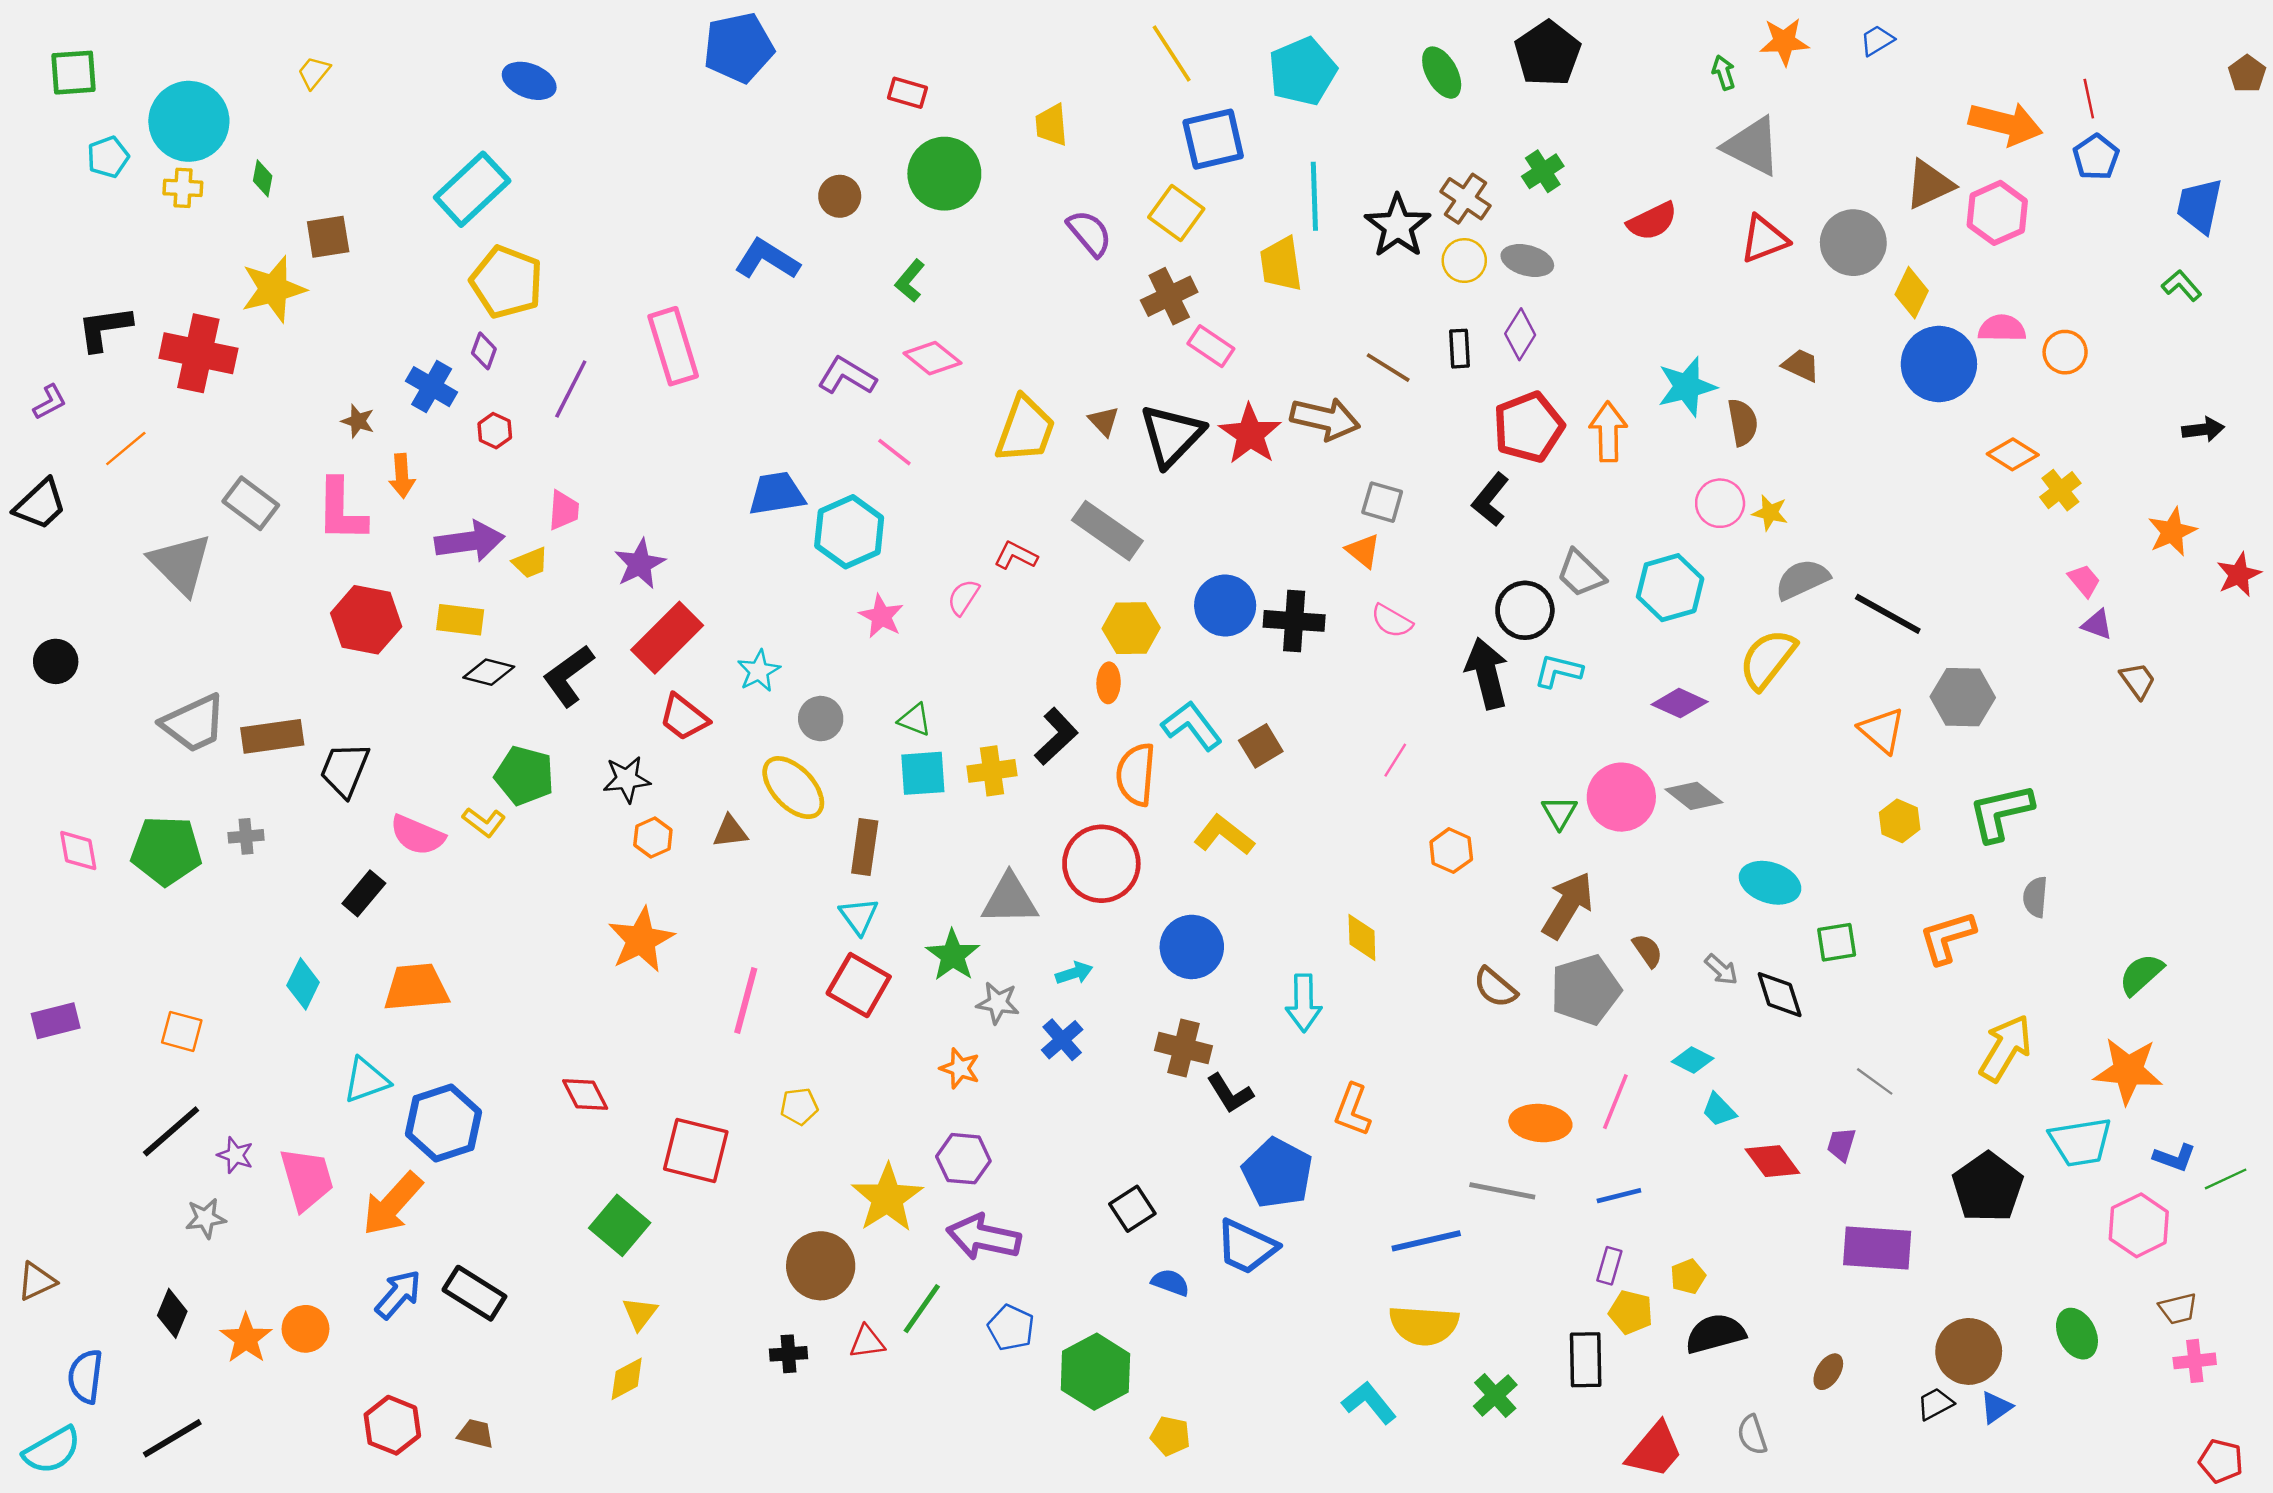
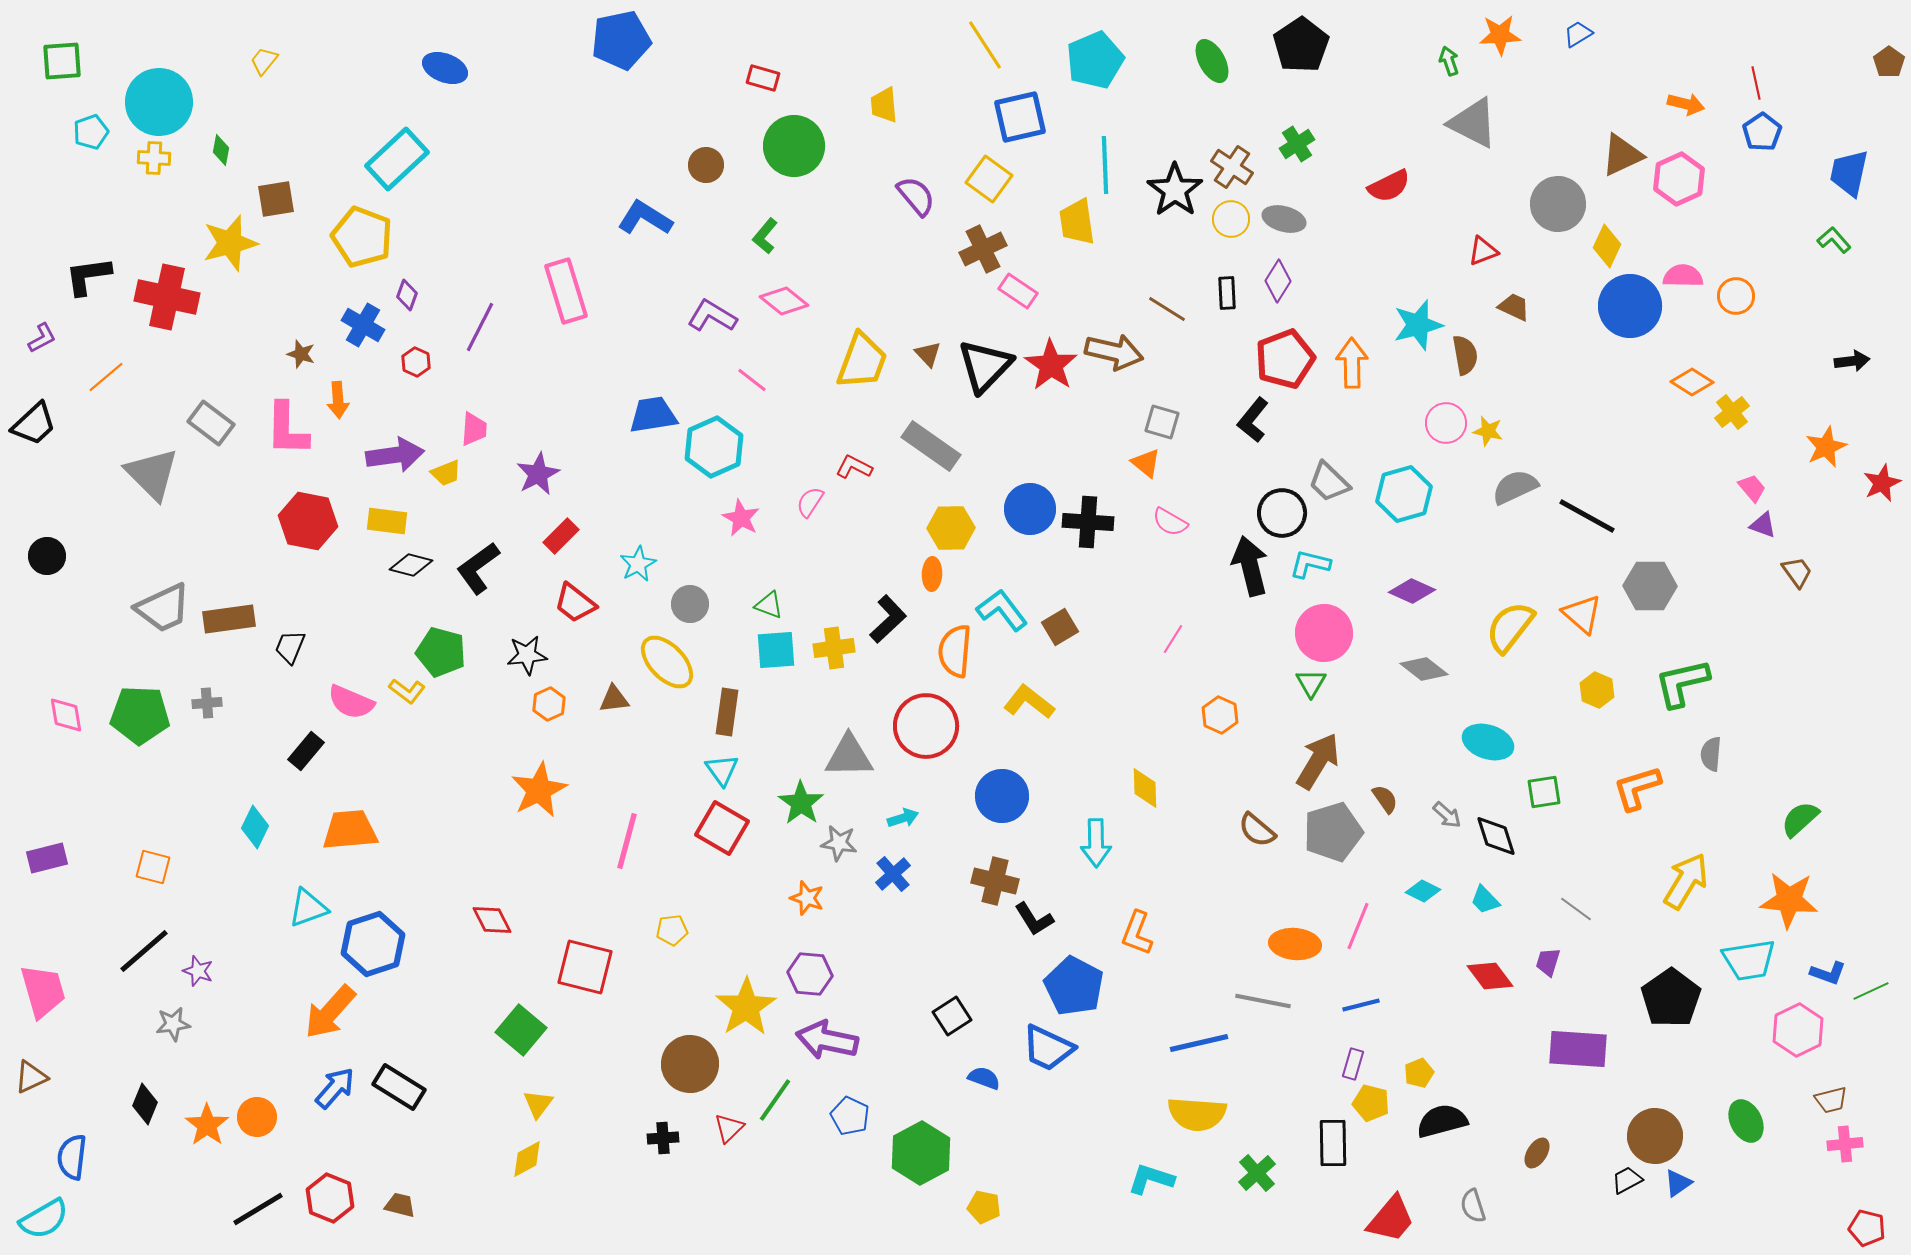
orange arrow: (2006, 124) -> (1686, 104), size x0.6
red triangle: (1764, 239) -> (1483, 251), moved, size x0.7
yellow pentagon: (507, 282) -> (362, 237), moved
red rectangle: (667, 638) -> (561, 536), size x0.6
yellow semicircle: (1768, 659) -> (1510, 627), moved
black trapezoid: (345, 770) -> (290, 647), size x0.7
pink circle: (1621, 797) -> (1324, 633), moved
cyan trapezoid: (1719, 1110) -> (1485, 900), moved
pink trapezoid: (307, 1179) -> (43, 991), moved
red triangle: (867, 1342) -> (729, 1128), turned -36
cyan L-shape: (1369, 1403) -> (1151, 1179), turned -33
black line: (172, 1438) -> (258, 1209), moved

